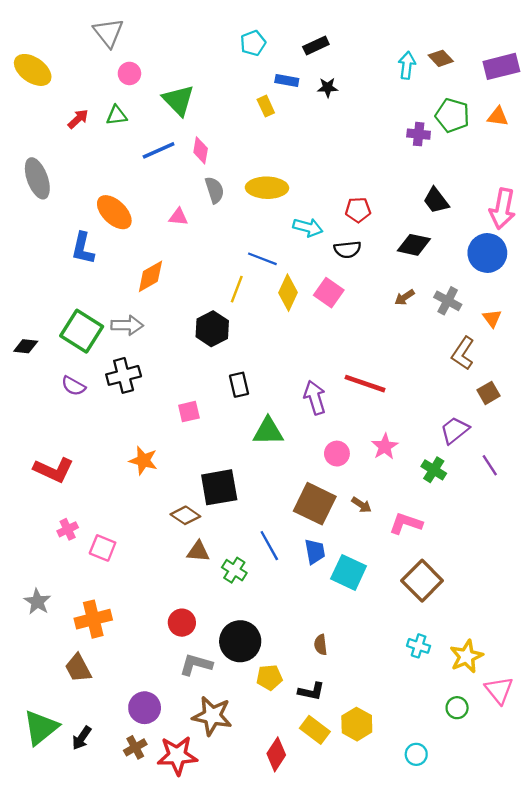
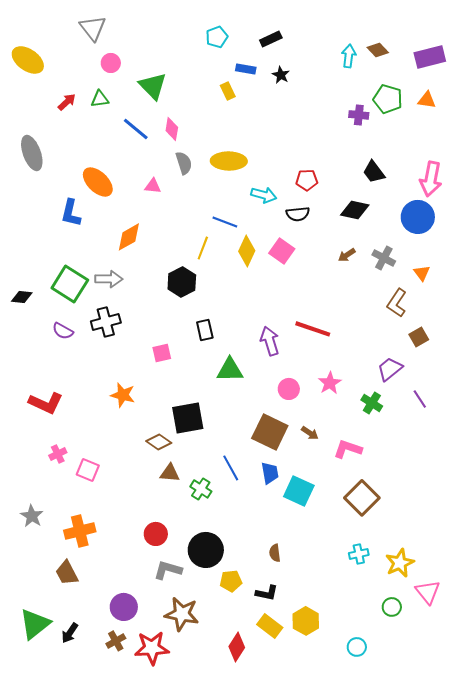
black star: (328, 87) -> (281, 75), turned 30
blue line: (159, 150) -> (136, 129), turned 64
cyan cross: (419, 646) -> (359, 554), turned -30

